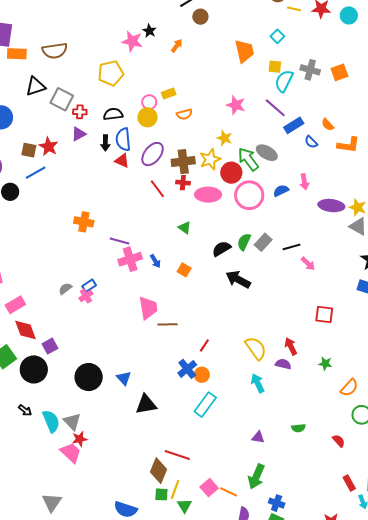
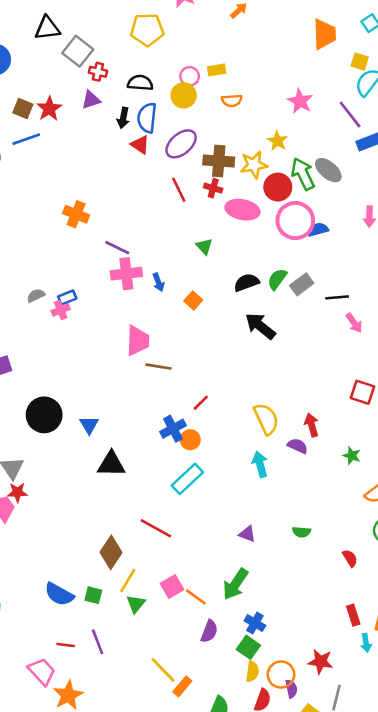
blue semicircle: (281, 191) -> (318, 230), moved
red line: (177, 455) -> (156, 528), moved
green square: (161, 494) -> (93, 595), moved

